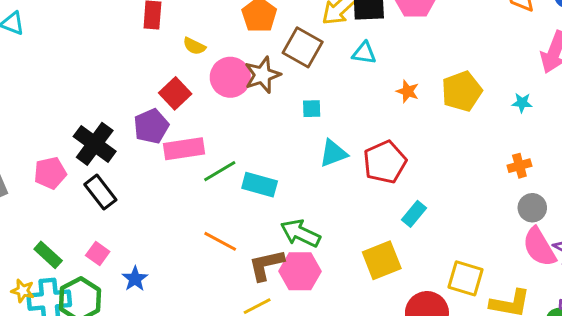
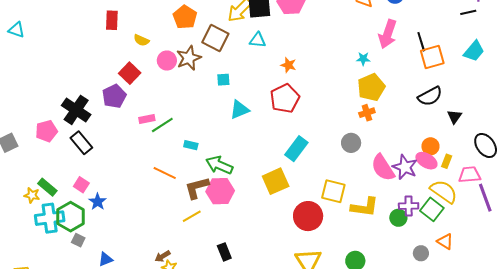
pink circle: (230, 77) -> (167, 61), size x0.7
yellow pentagon: (462, 91) -> (371, 87), moved
cyan star: (522, 103) -> (363, 59), moved
pink rectangle: (184, 149) -> (147, 119), moved, size x0.6
red pentagon: (385, 162) -> (285, 98), moved
cyan rectangle: (260, 185) -> (191, 145), moved, size x0.6
gray circle: (532, 208) -> (351, 143), moved
cyan rectangle: (414, 214) -> (296, 149), size x1.4
blue star: (135, 279) -> (98, 202), moved
yellow star: (23, 291) -> (32, 195), moved

